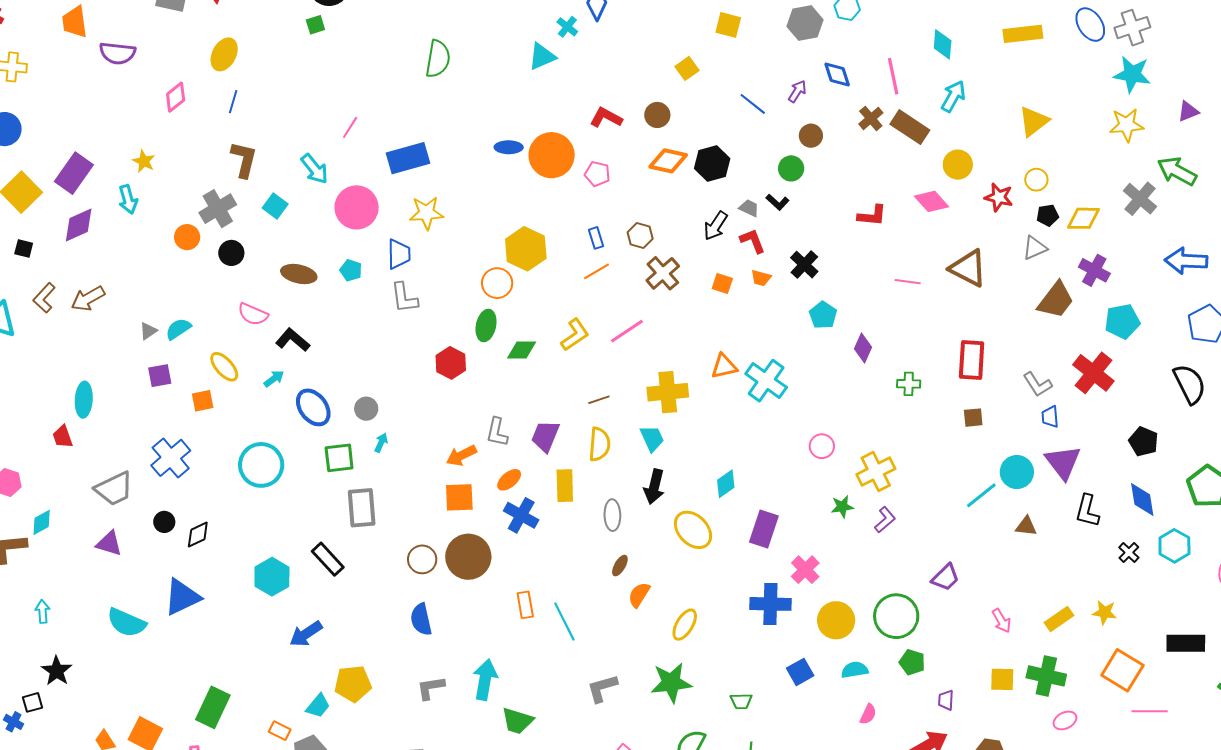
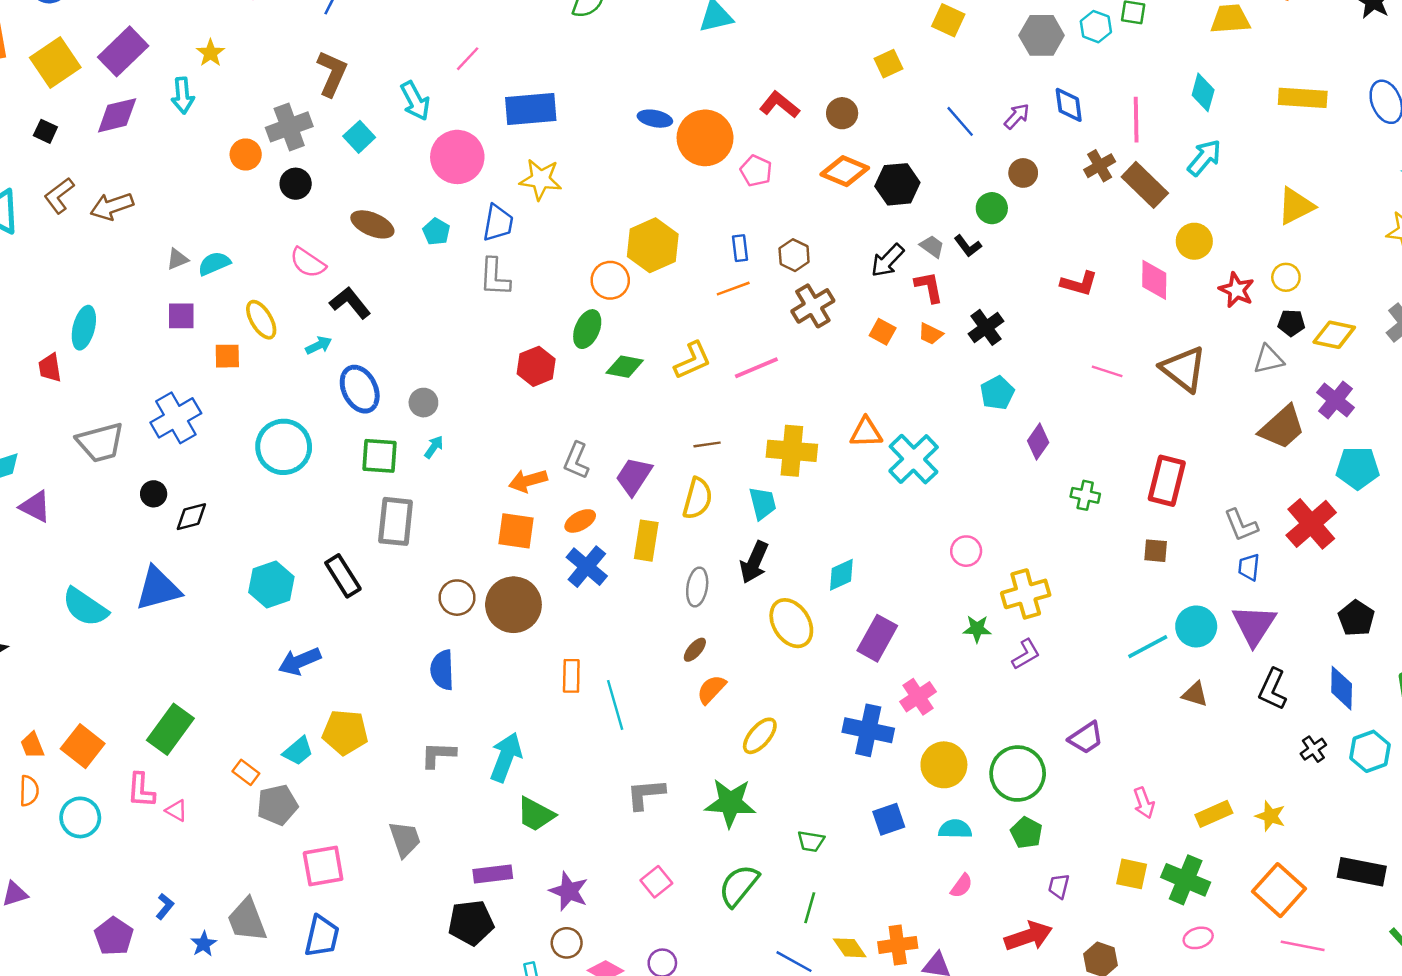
pink diamond: (932, 201) -> (1154, 280), turned 32
purple triangle: (109, 543) -> (35, 507), moved

